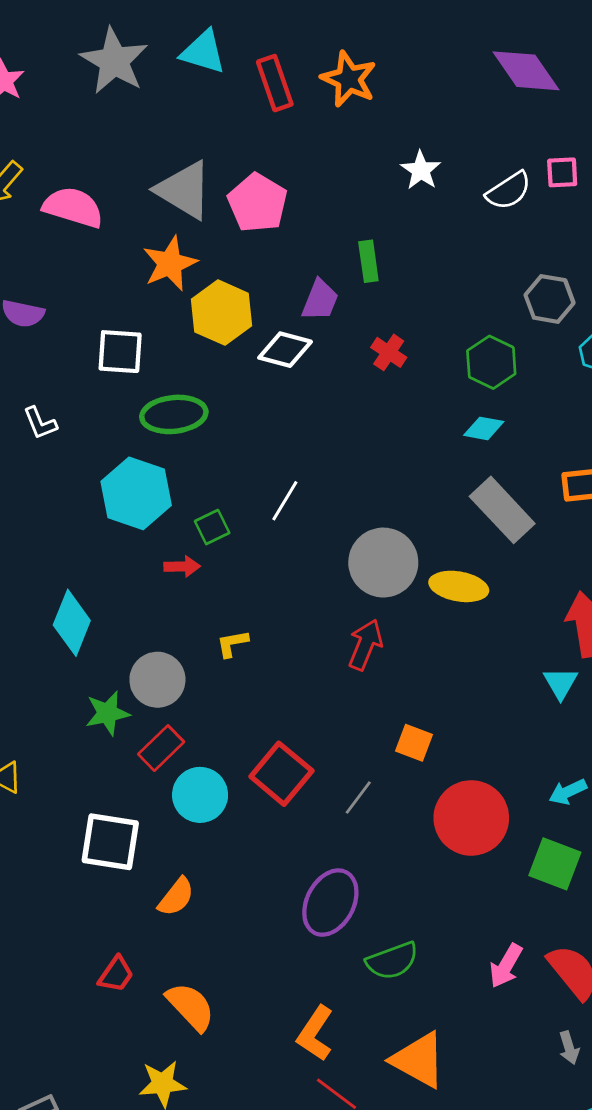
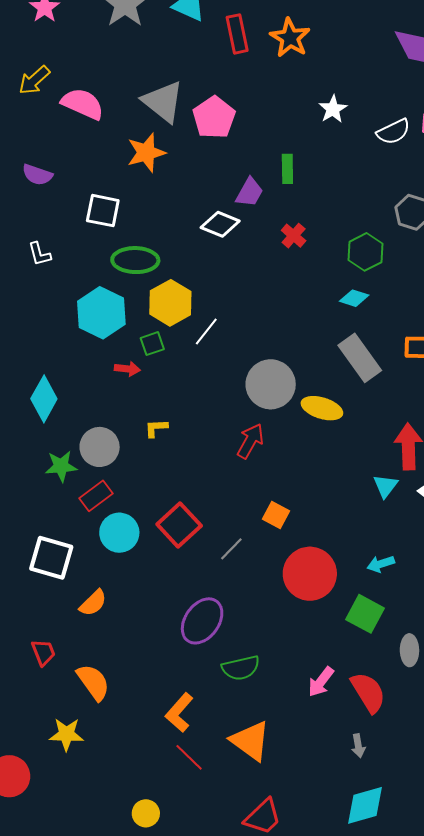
yellow hexagon: (221, 313) -> (170, 303), moved
red trapezoid: (116, 974) -> (43, 652), turned -64

